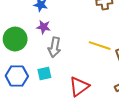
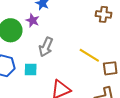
purple star: (44, 27) -> (33, 20), moved

